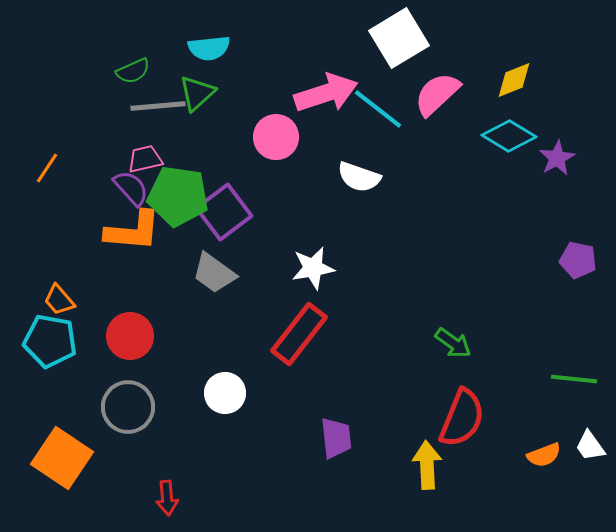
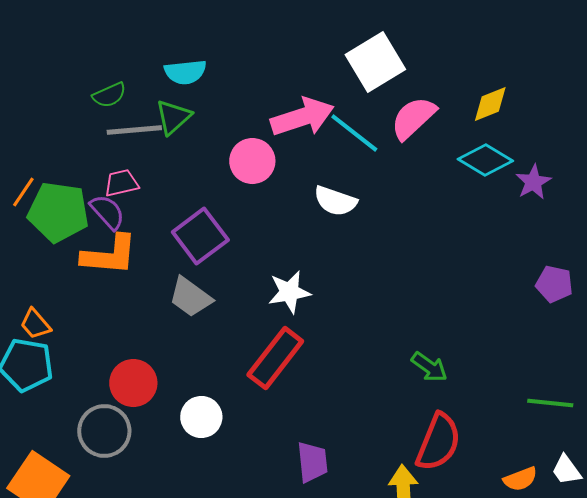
green pentagon: (178, 196) -> (58, 212), moved
red circle: (130, 336) -> (133, 383), moved

